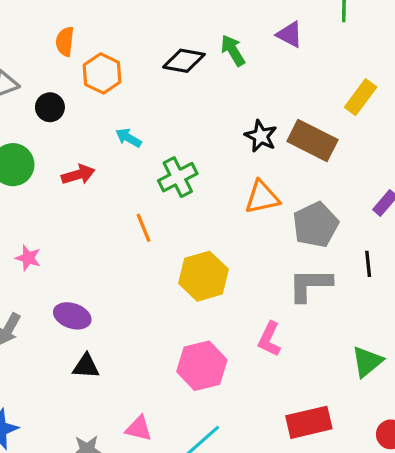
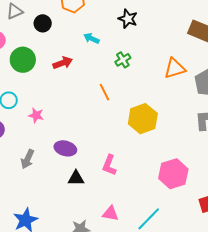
black star: (261, 136) -> (128, 19), moved
green cross: (178, 177) -> (123, 60), size x0.7
pink L-shape: (269, 339) -> (109, 165), moved
pink hexagon: (202, 366) -> (173, 174), moved

